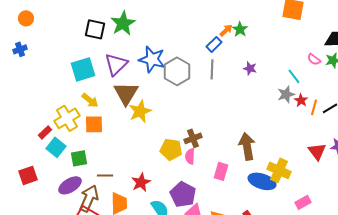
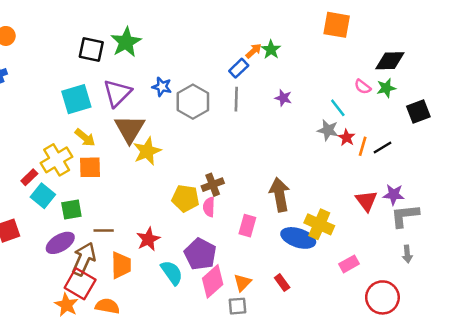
blue star: (152, 59) -> (162, 87), size x0.6
gray star: (286, 94) -> (328, 130), turned 30

